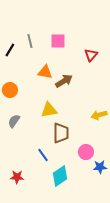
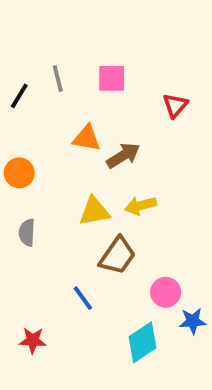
yellow arrow: (99, 115) -> (141, 206), moved
gray semicircle: (14, 121) -> (27, 233), turned -32
brown trapezoid: (61, 133) -> (117, 256), turned 35
cyan diamond: (60, 176) -> (143, 342), moved

